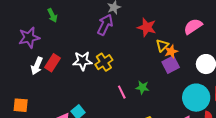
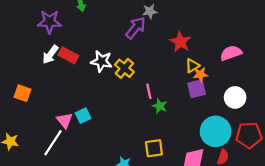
yellow cross: (104, 62) -> (124, 68), turned -30
red rectangle: (52, 63) -> (68, 55), turned 72
pink line: (122, 92) -> (149, 91), moved

